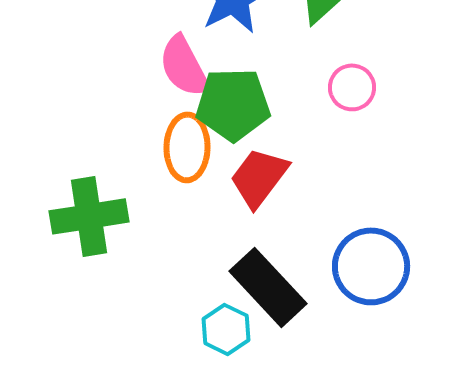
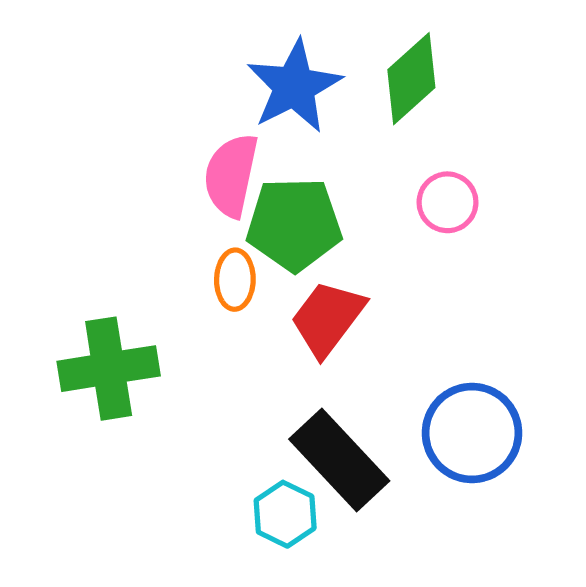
pink semicircle: (184, 66) -> (231, 175), turned 40
orange ellipse: (187, 147) -> (235, 280), size x0.7

